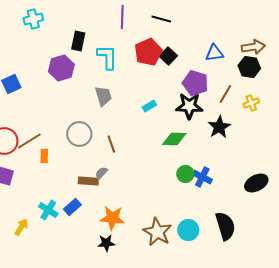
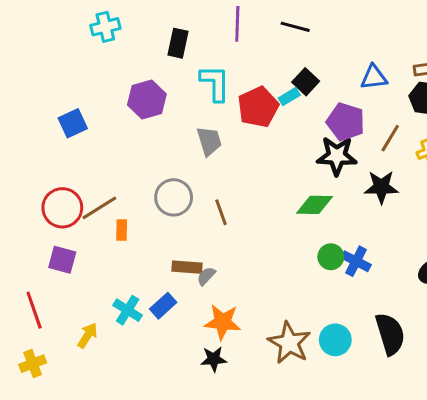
black rectangle: (78, 41) -> (178, 43), moved
red pentagon: (148, 52) -> (258, 107), moved
cyan rectangle: (149, 106) -> (289, 97), moved
black star: (219, 127) -> (381, 187), turned 30
gray semicircle: (101, 173) -> (206, 276), moved

